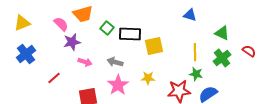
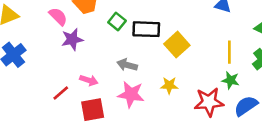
yellow square: (154, 46) -> (177, 45), turned -30
pink arrow: (85, 62) -> (89, 80), moved
red line: (54, 78) -> (61, 93), moved
pink star: (118, 85) -> (131, 94), turned -30

